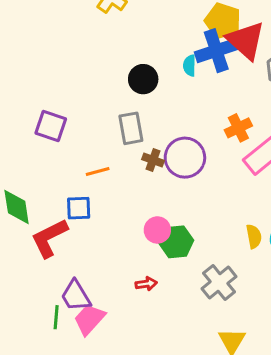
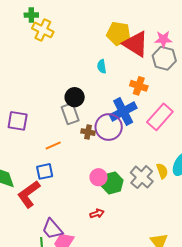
blue cross: (216, 51) -> (123, 112), moved
black circle: (143, 79) -> (75, 97), moved
orange cross: (238, 128) -> (139, 86), moved, turned -36
gray cross: (219, 283) -> (142, 177), moved

